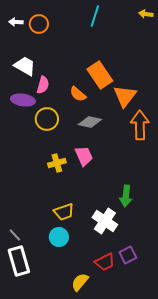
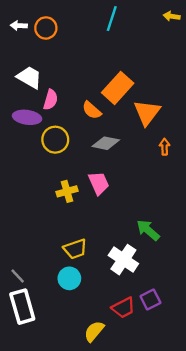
orange rectangle: (100, 75) -> (118, 88), turned 76
orange arrow: (140, 125) -> (165, 147), size x0.5
green arrow: (126, 196) -> (148, 230), turned 125

